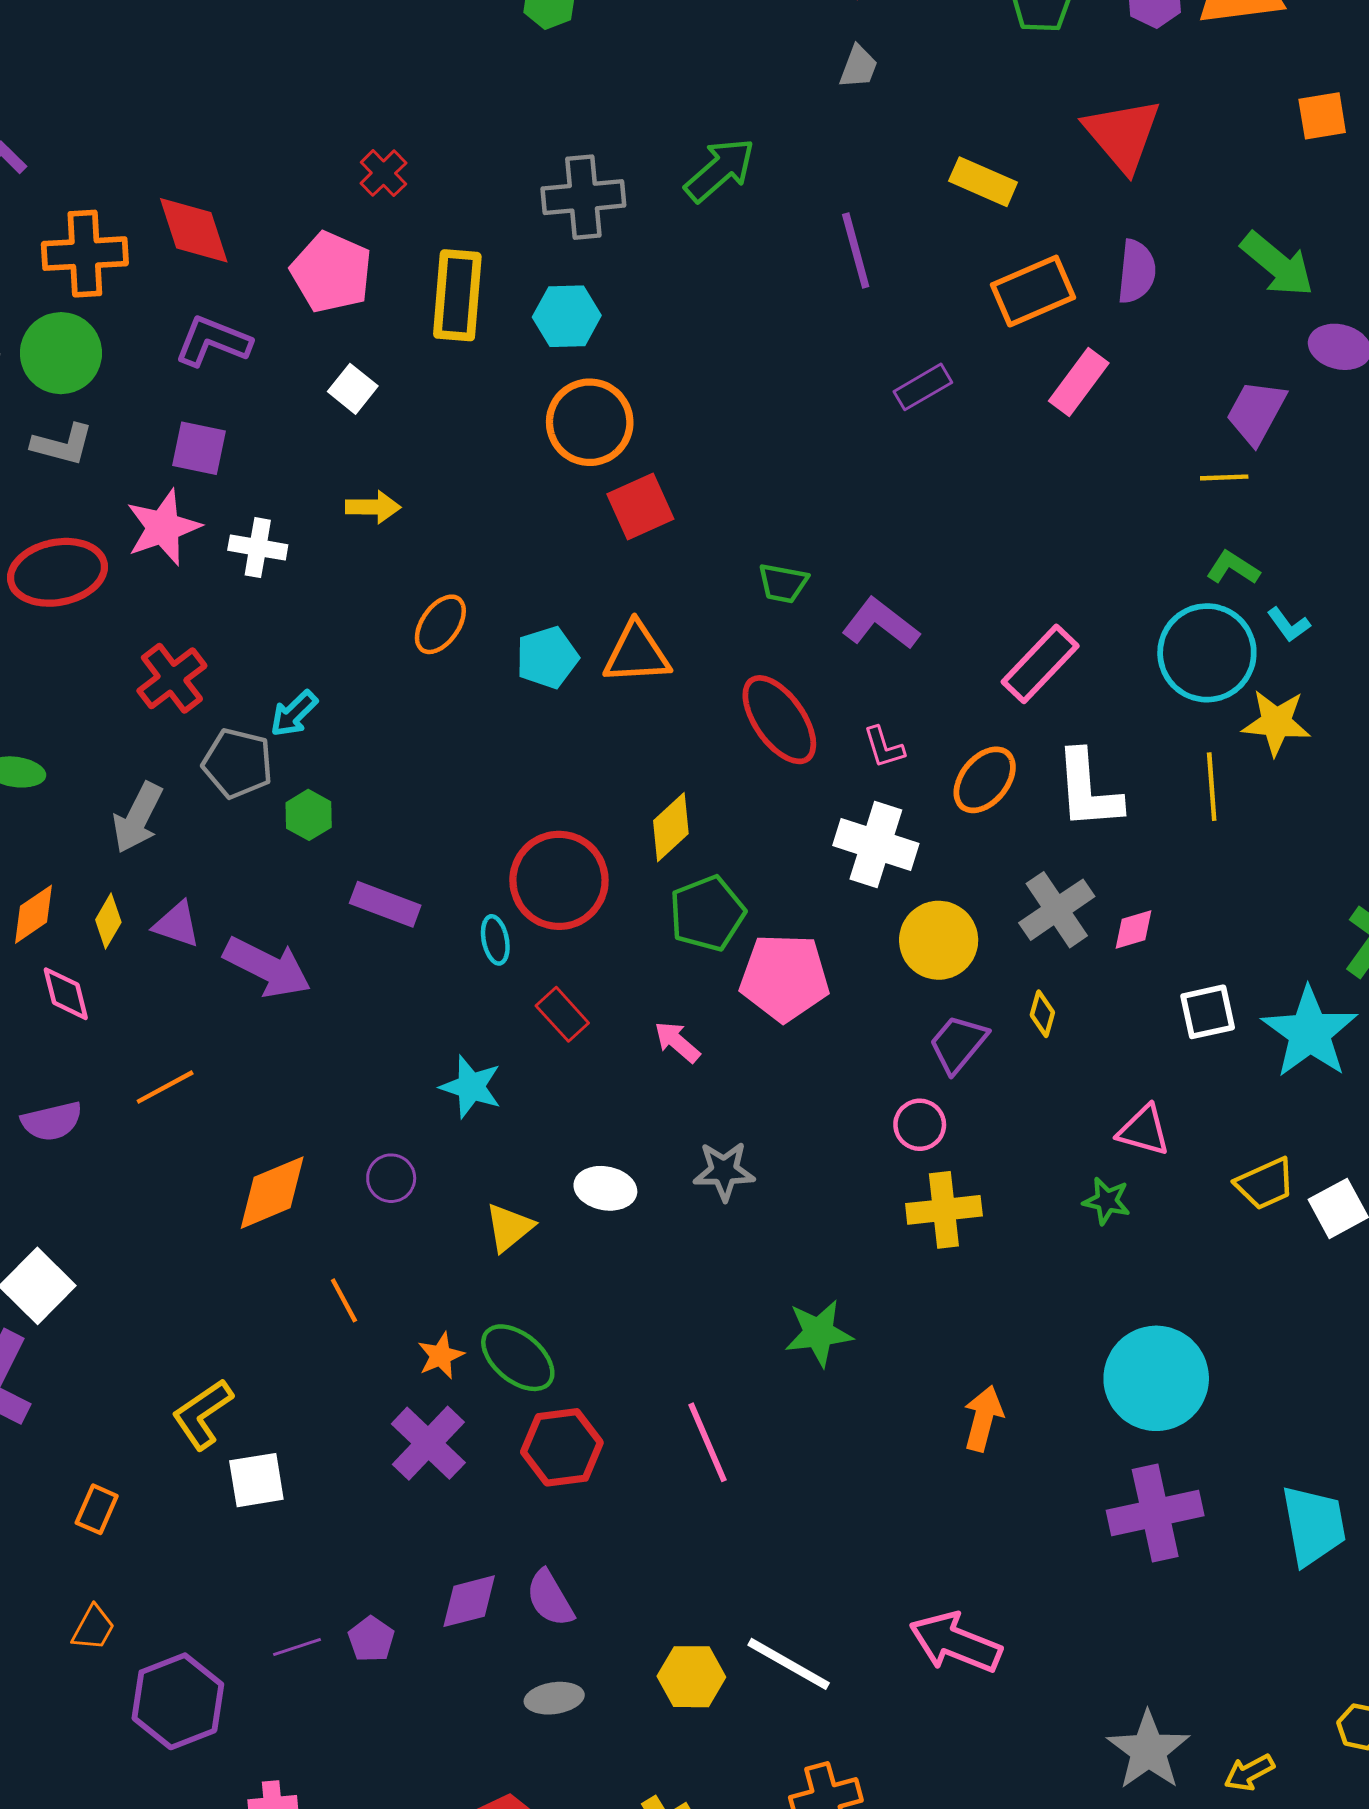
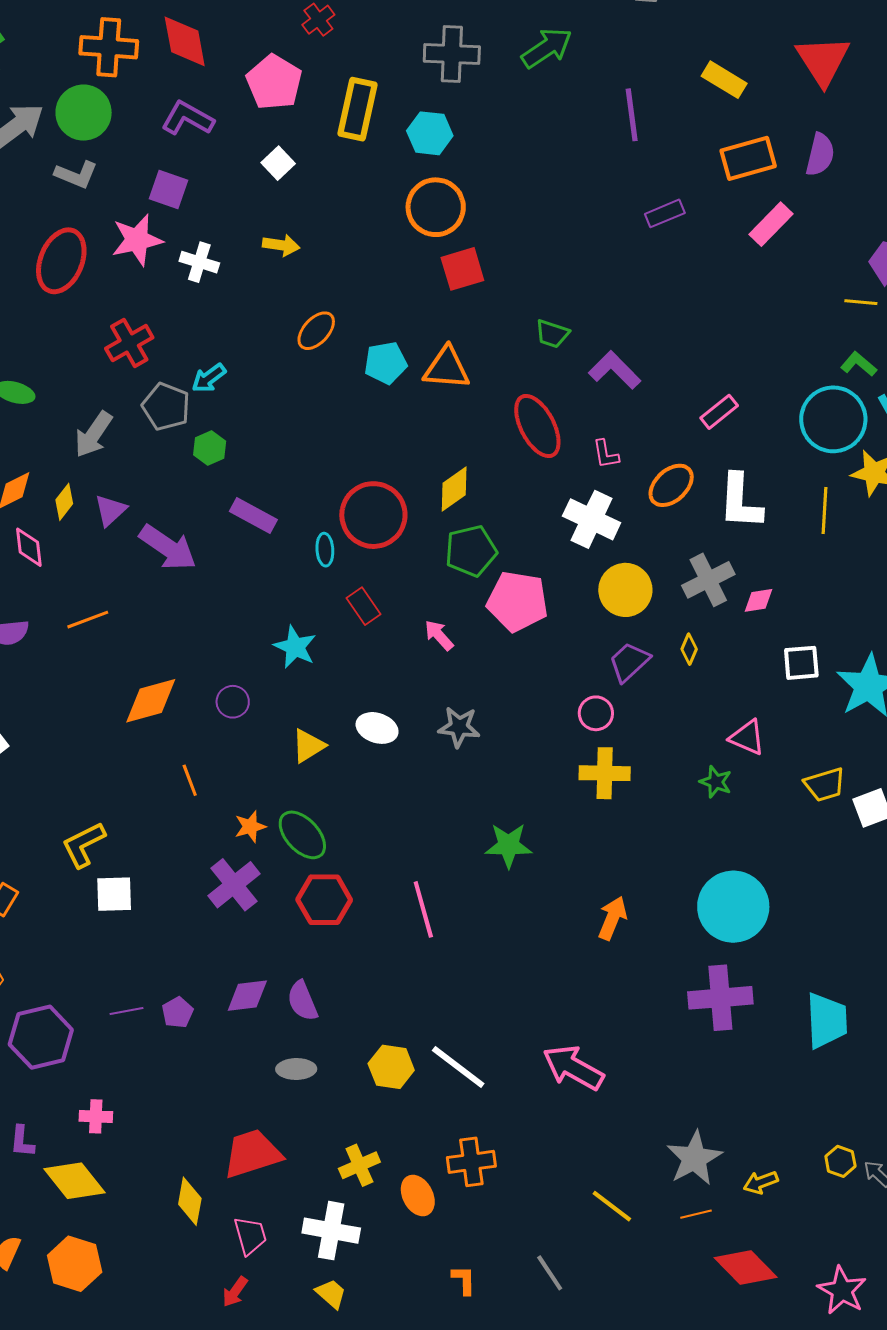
red ellipse: (57, 572) -> (61, 261), turned -64
pink rectangle: (1040, 664) -> (719, 412), size x0.7
purple triangle: (177, 924) -> (110, 510), turned 51

